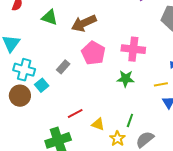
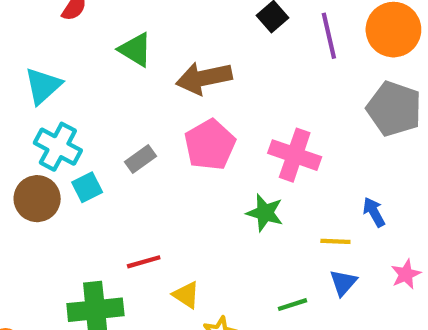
green line: (130, 120) -> (292, 305), moved, turned 40

